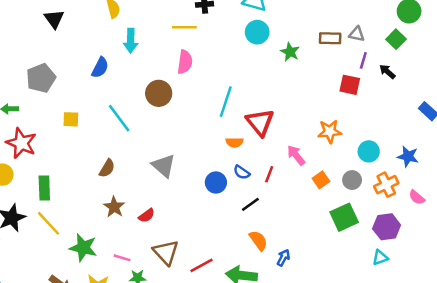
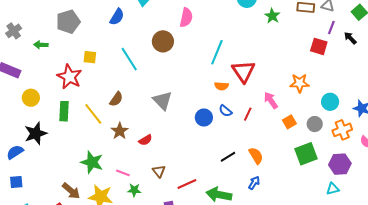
red star: (21, 143) -> (69, 77), moved
black line: (250, 204) -> (228, 157), moved
yellow line: (49, 223) -> (93, 114), moved
orange semicircle: (258, 240) -> (256, 156), moved
brown triangle: (166, 252) -> (159, 171), size x0.6

